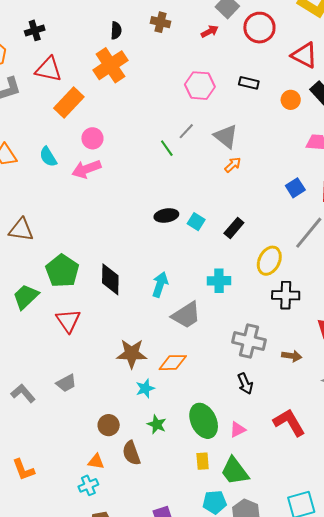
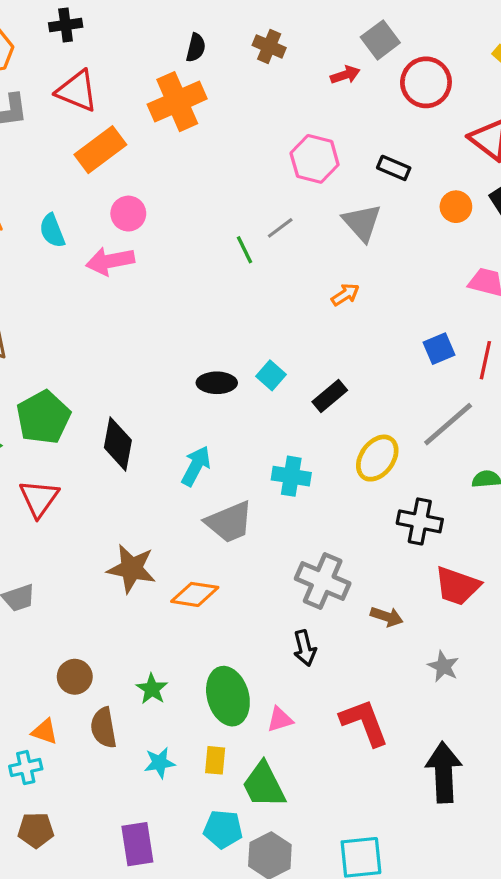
gray triangle: (226, 136) -> (362, 223), moved
black ellipse: (166, 215) -> (217, 383), moved
black cross: (286, 295) -> (420, 521), moved
cyan star: (145, 388) -> (160, 763), moved

